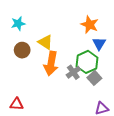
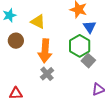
yellow triangle: (45, 42) -> (38, 22), moved
gray cross: (73, 72) -> (47, 74), moved

